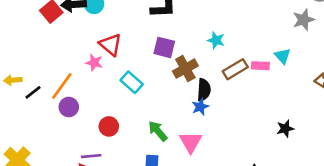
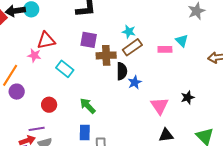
red triangle: (110, 45) -> (46, 40), turned -48
brown cross: (185, 69) -> (106, 55), turned 30
brown rectangle: (235, 69) -> (132, 47), moved
blue star: (200, 107) -> (135, 82), moved
pink triangle: (191, 142) -> (160, 106), moved

